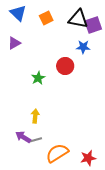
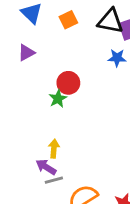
red circle: (65, 66) -> (68, 83), moved
purple arrow: (23, 137) -> (46, 167), moved

